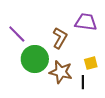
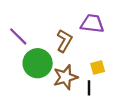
brown star: (61, 72) -> (65, 77), turned -30

